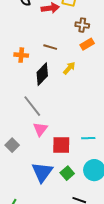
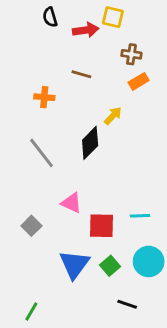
brown line: (50, 47) -> (81, 74), moved
black diamond: (42, 74) -> (90, 143), moved
gray line: (32, 106) -> (41, 153), moved
pink triangle: (40, 129) -> (71, 203), turned -42

